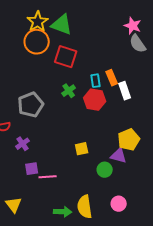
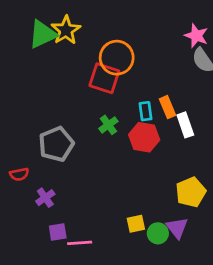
green triangle: (62, 25) -> (43, 34), moved, turned -45
orange circle: (37, 42) -> (117, 58), moved
yellow square: (82, 149) -> (136, 224), moved
purple triangle: (119, 156) -> (177, 228), moved, turned 36

